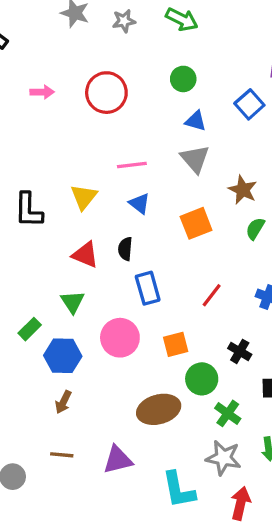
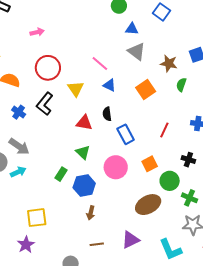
red circle: (106, 93) -> (48, 68), moved
pink line: (132, 165) -> (100, 63), turned 60
black L-shape: (28, 210) -> (45, 104), turned 50

